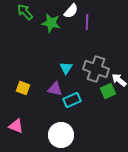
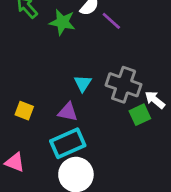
purple line: (87, 22) -> (111, 21), turned -49
cyan rectangle: (72, 100) -> (68, 143), moved, size x1.4

